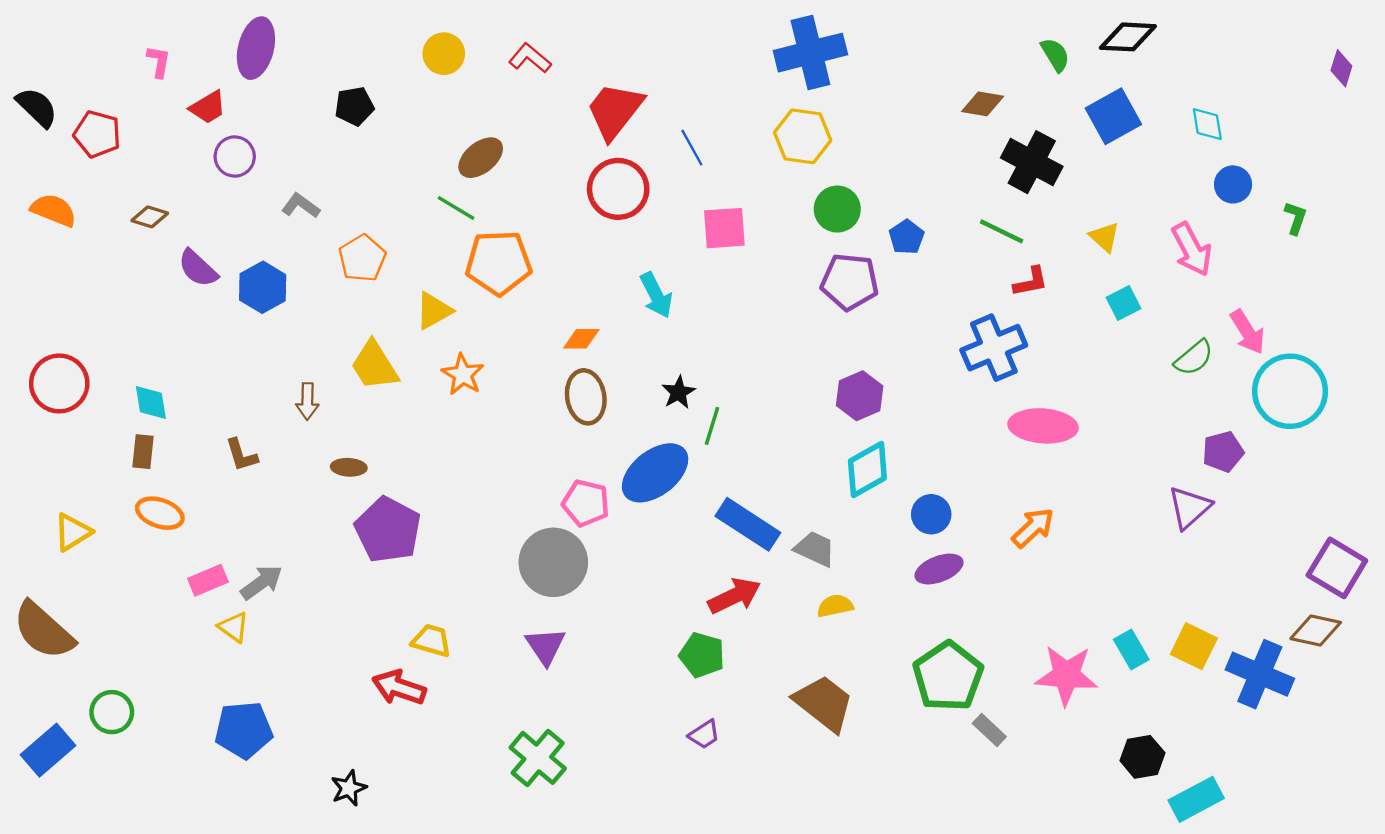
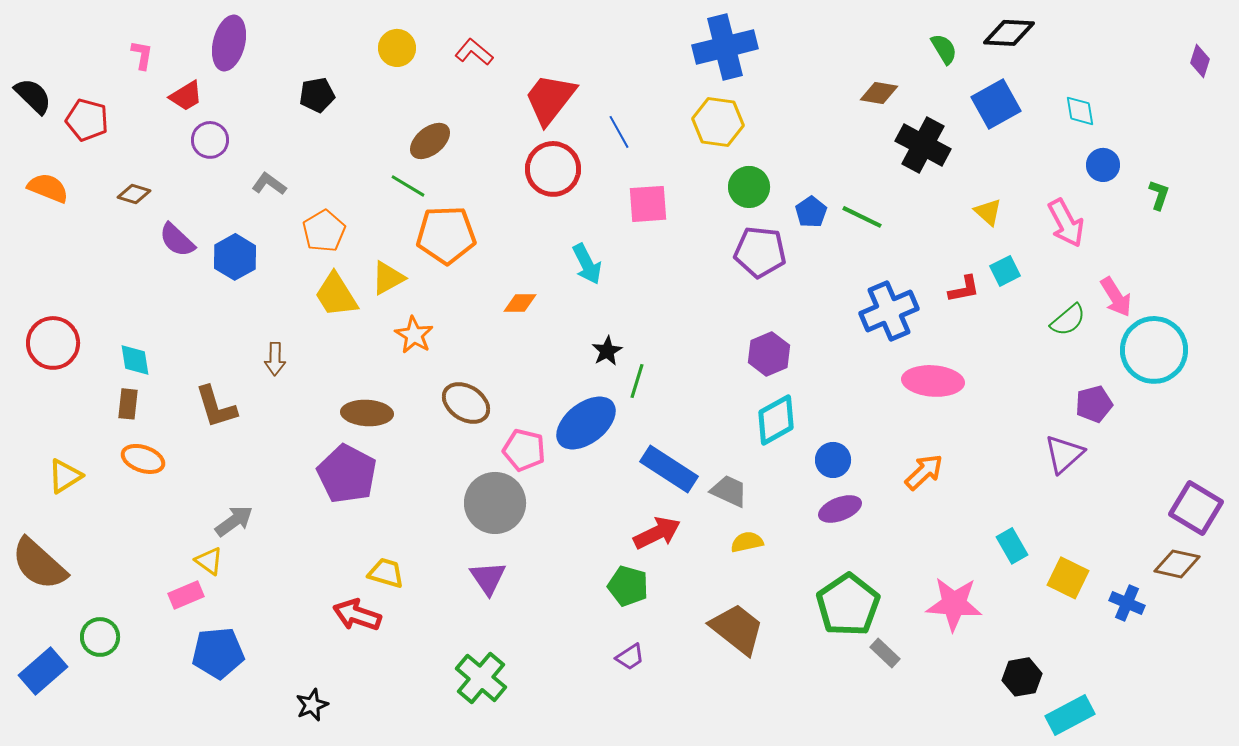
green line: (1002, 231) -> (862, 217), moved
red L-shape: (1031, 282) -> (964, 289), moved
yellow trapezoid: (374, 366) -> (336, 295), moved
brown ellipse: (586, 397) -> (466, 403), moved, turned -48
brown L-shape: (241, 455) -> (216, 407), size x1.4
brown ellipse: (349, 467) -> (367, 413), moved, size x1.6
pink rectangle: (208, 580) -> (186, 595), moved
cyan rectangle: (1131, 650) -> (1012, 546), moved
blue cross: (1260, 674) -> (1127, 603), size x0.6

